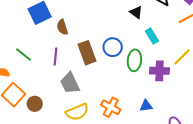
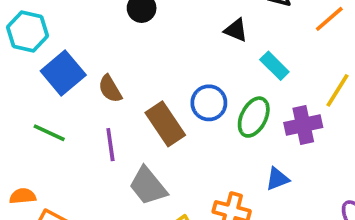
green line: (23, 54) -> (49, 133), moved
green ellipse: (134, 60) -> (254, 117), turned 35
blue triangle: (146, 106) -> (277, 179), moved

